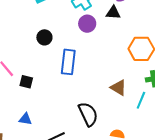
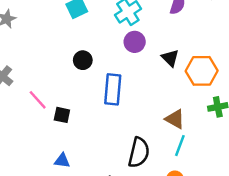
black triangle: (113, 13) -> (170, 58), moved, turned 42
cyan line: (141, 100) -> (180, 146), moved
black semicircle: (88, 114) -> (139, 152), turned 40

